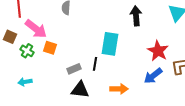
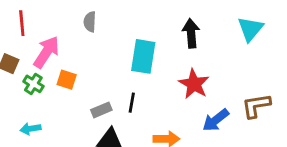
pink arrow: (36, 29) -> (46, 52), turned -95
cyan rectangle: (110, 44) -> (143, 56), moved
red star: (158, 51) -> (194, 84), moved

